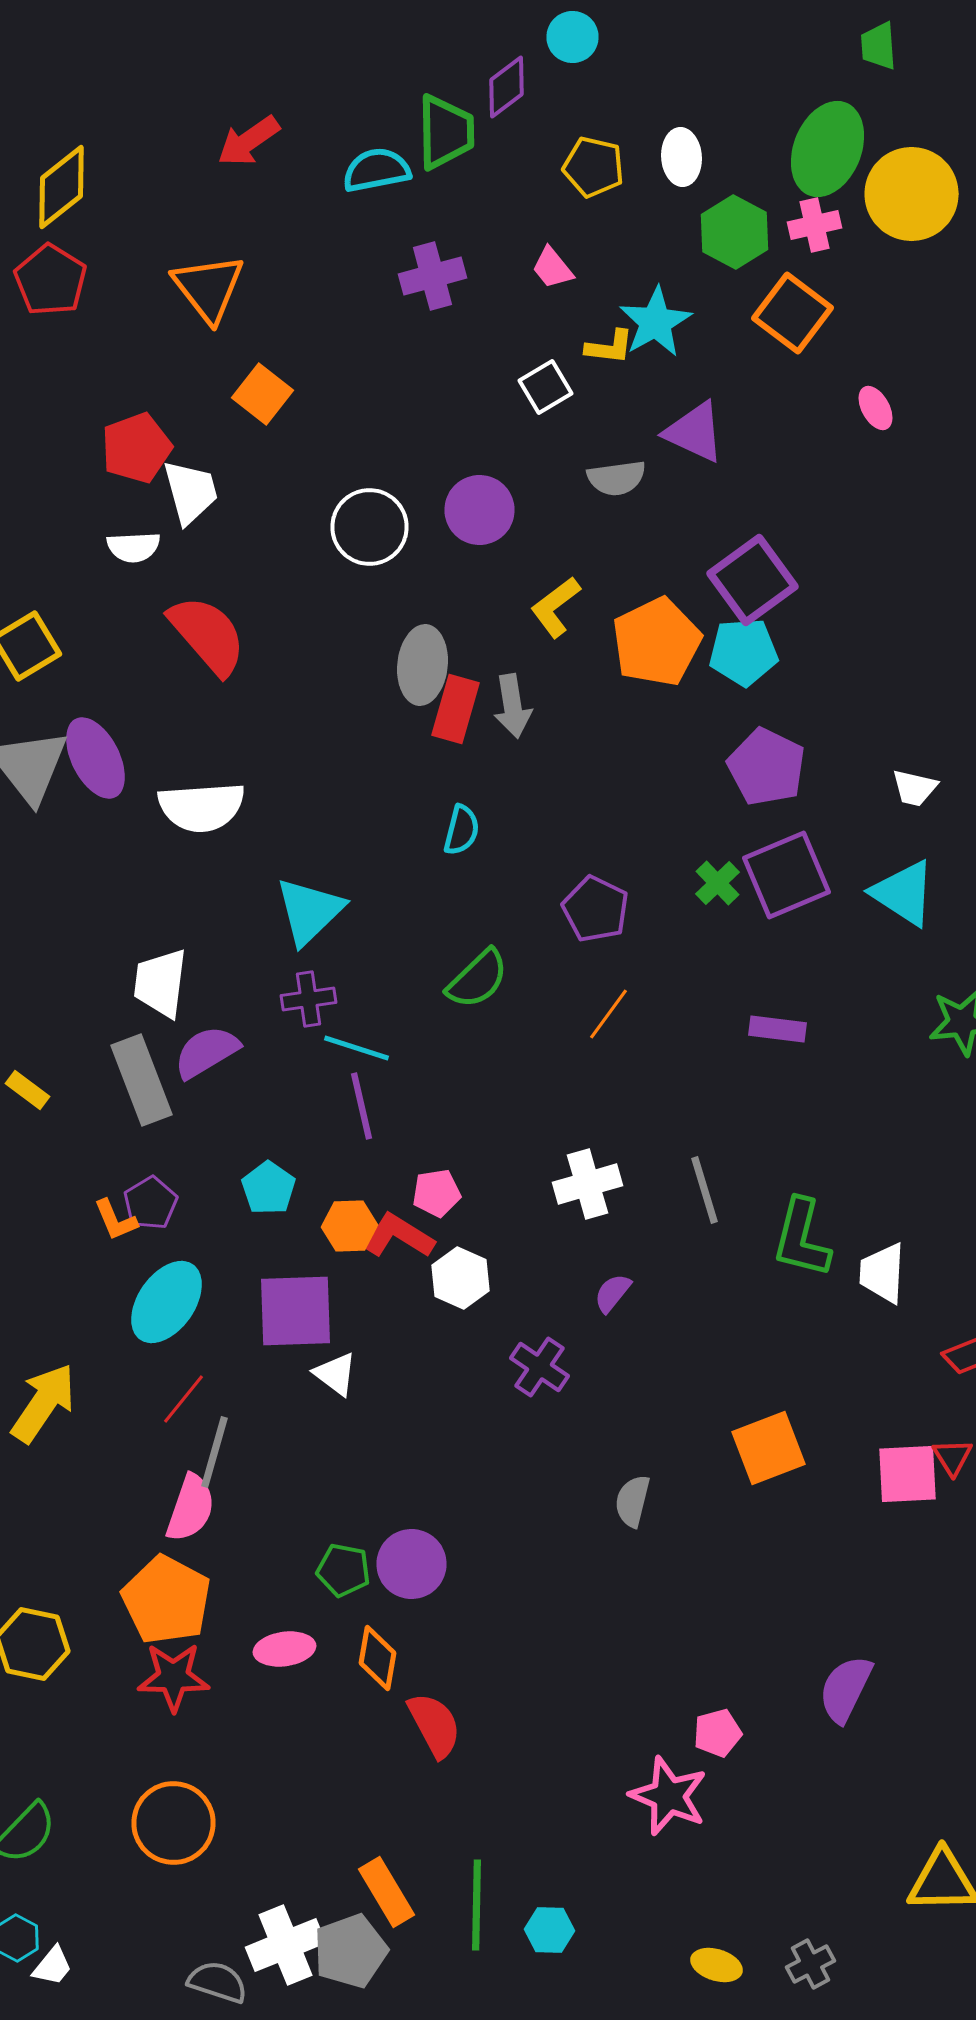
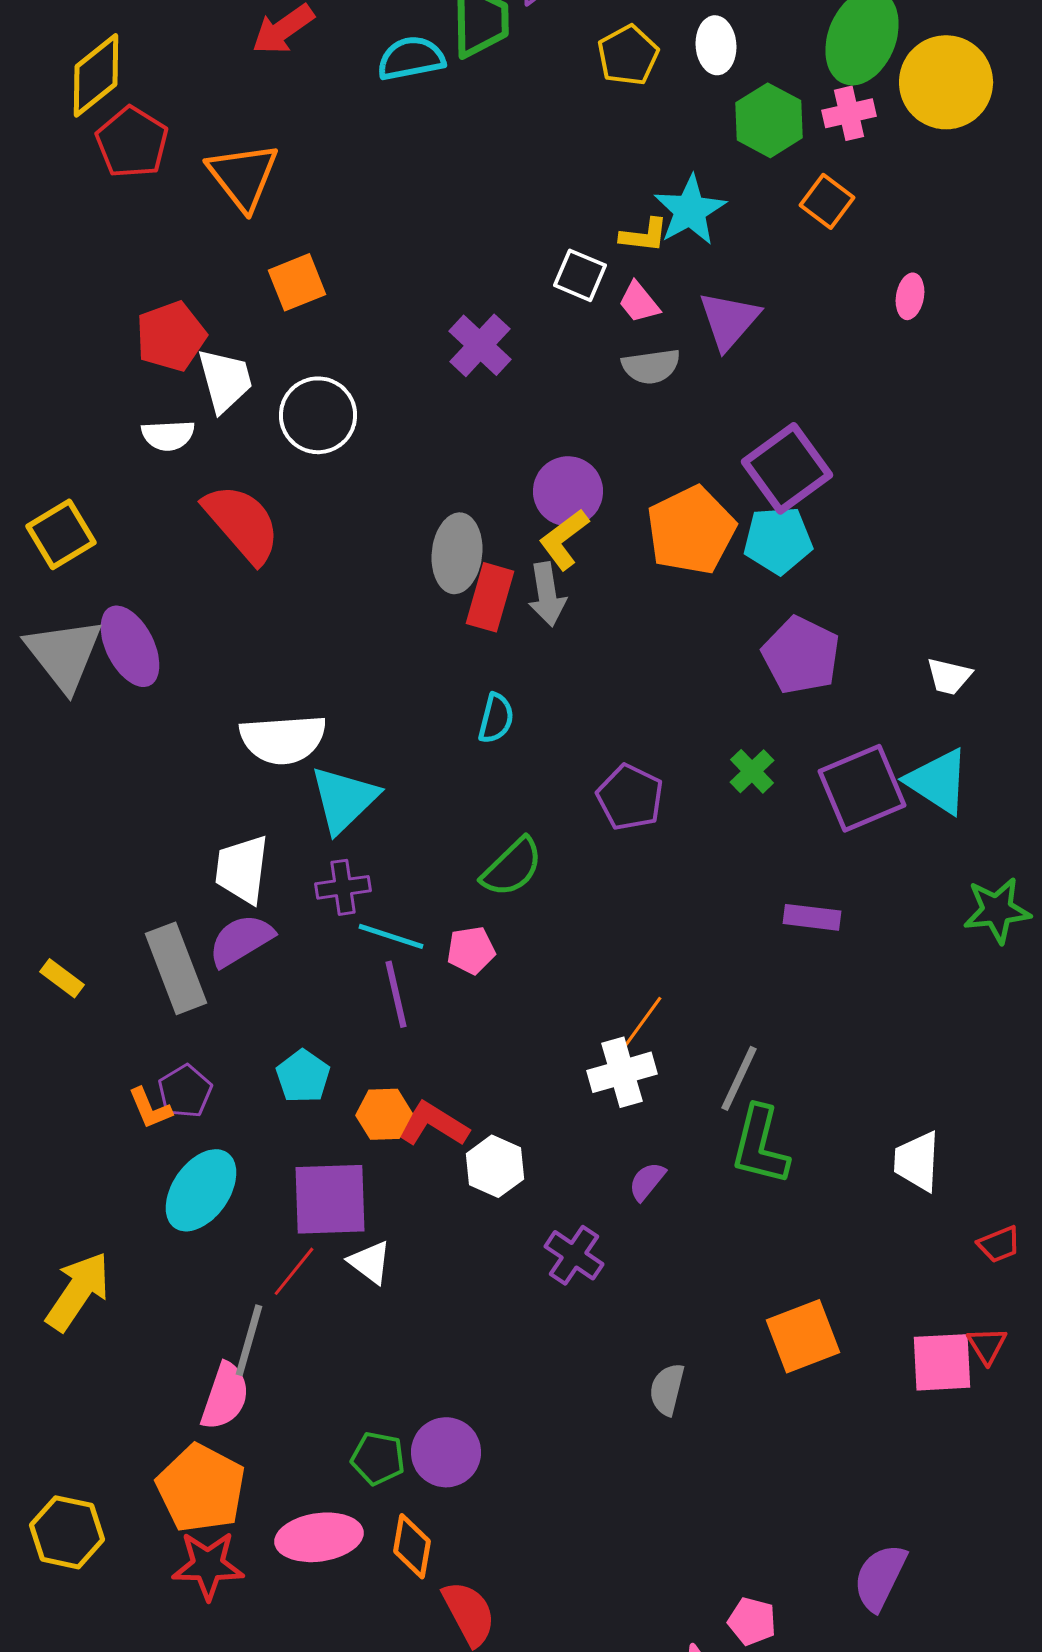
yellow pentagon: (594, 167) -> (628, 55), turned 30
pink trapezoid: (552, 268) -> (639, 302), moved
purple cross: (432, 276) -> (480, 345), moved, turned -32
red pentagon: (50, 280) -> (132, 142), moved
orange square: (792, 313) -> (827, 201), size x0.7
white square: (546, 387) -> (580, 275), turned -36
orange square: (262, 394) -> (297, 282), turned 30
pink ellipse: (876, 408) -> (910, 296), turned 39
purple triangle: (694, 432) -> (729, 320), turned 46
purple circle: (480, 510) -> (568, 491), moved
white circle: (370, 527) -> (318, 415), moved
yellow L-shape: (556, 607) -> (564, 539), moved
white semicircle: (202, 807) -> (283, 739), moved
purple square: (786, 875) -> (862, 788), moved
white trapezoid: (160, 983) -> (242, 869), moved
orange line: (608, 1014) -> (643, 1021), moved
gray line: (704, 1190) -> (739, 1078), turned 42
pink pentagon: (436, 1193) -> (471, 950), moved
green L-shape: (802, 1238) -> (760, 1145), moved
red line: (184, 1399) -> (294, 1271), moved
pink ellipse: (284, 1649) -> (319, 1537), size x1.4
pink pentagon: (718, 1733) -> (752, 1621), turned 30

